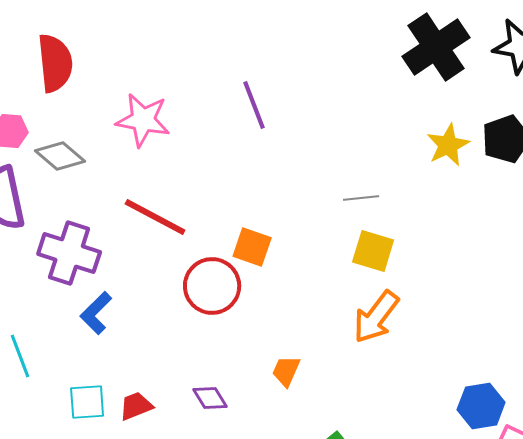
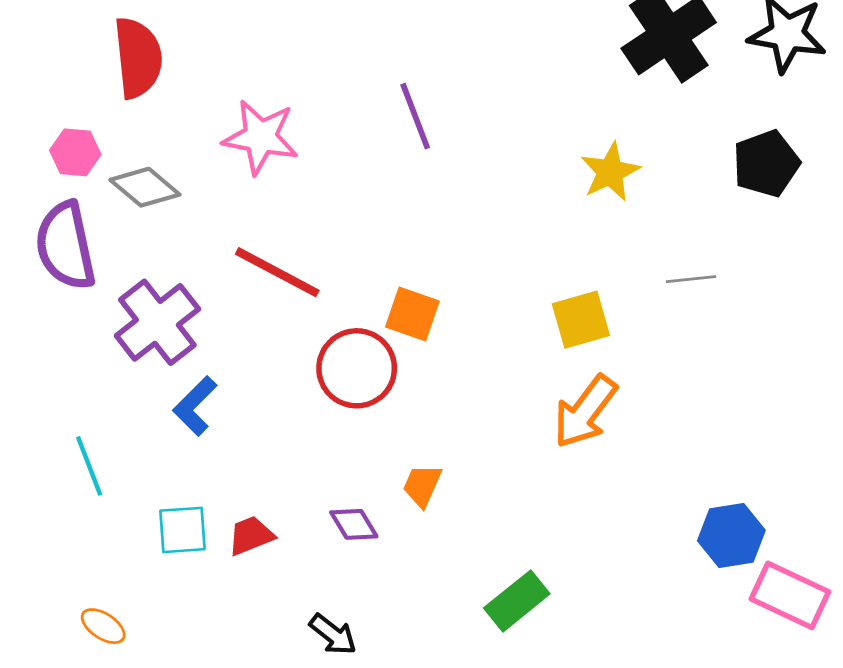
yellow star: (448, 145) -> (610, 172), moved
gray line: (361, 198) -> (691, 279), moved
yellow square: (373, 251) -> (581, 320), turned -33
purple cross: (69, 253) -> (157, 322), turned 34
orange trapezoid: (286, 371) -> (422, 485), moved

